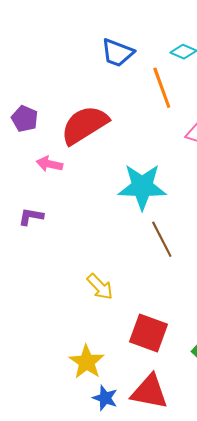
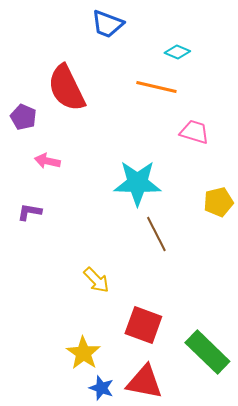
blue trapezoid: (117, 53) -> (107, 24), moved
orange line: (162, 88) -> (156, 87), turned -57
red semicircle: (85, 125) -> (66, 88), moved, turned -84

